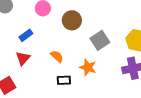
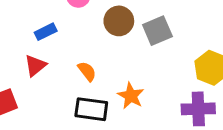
gray square: (100, 40) -> (157, 31), moved
black rectangle: (64, 80) -> (91, 109), size x1.5

